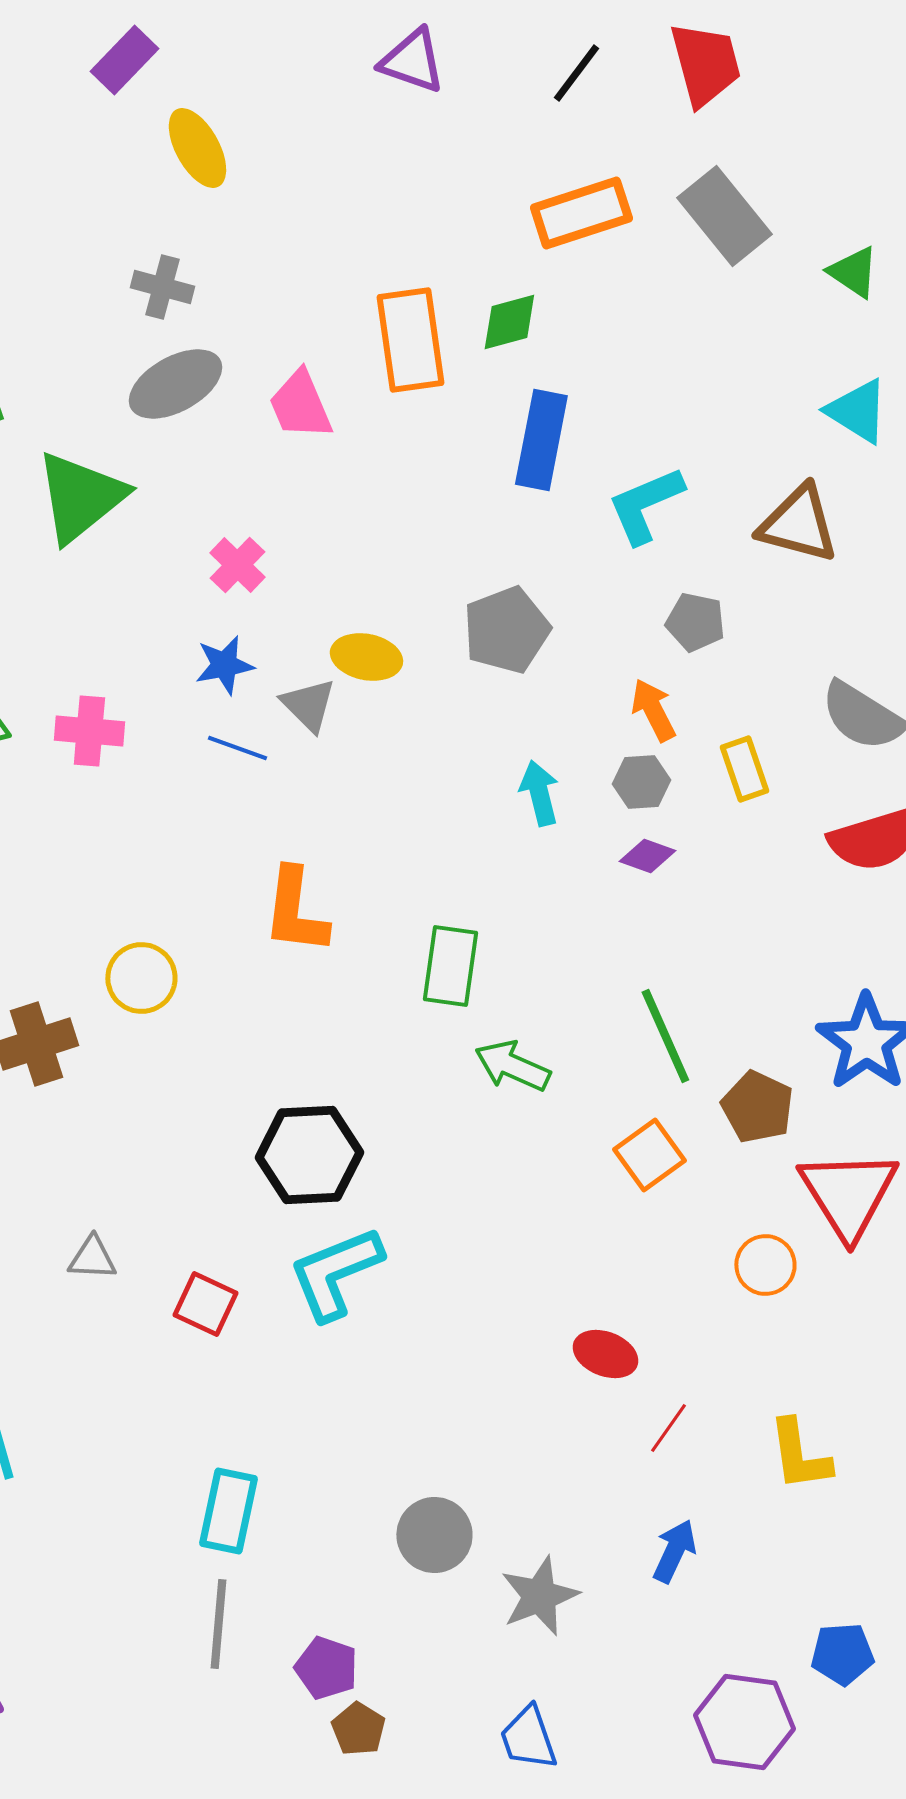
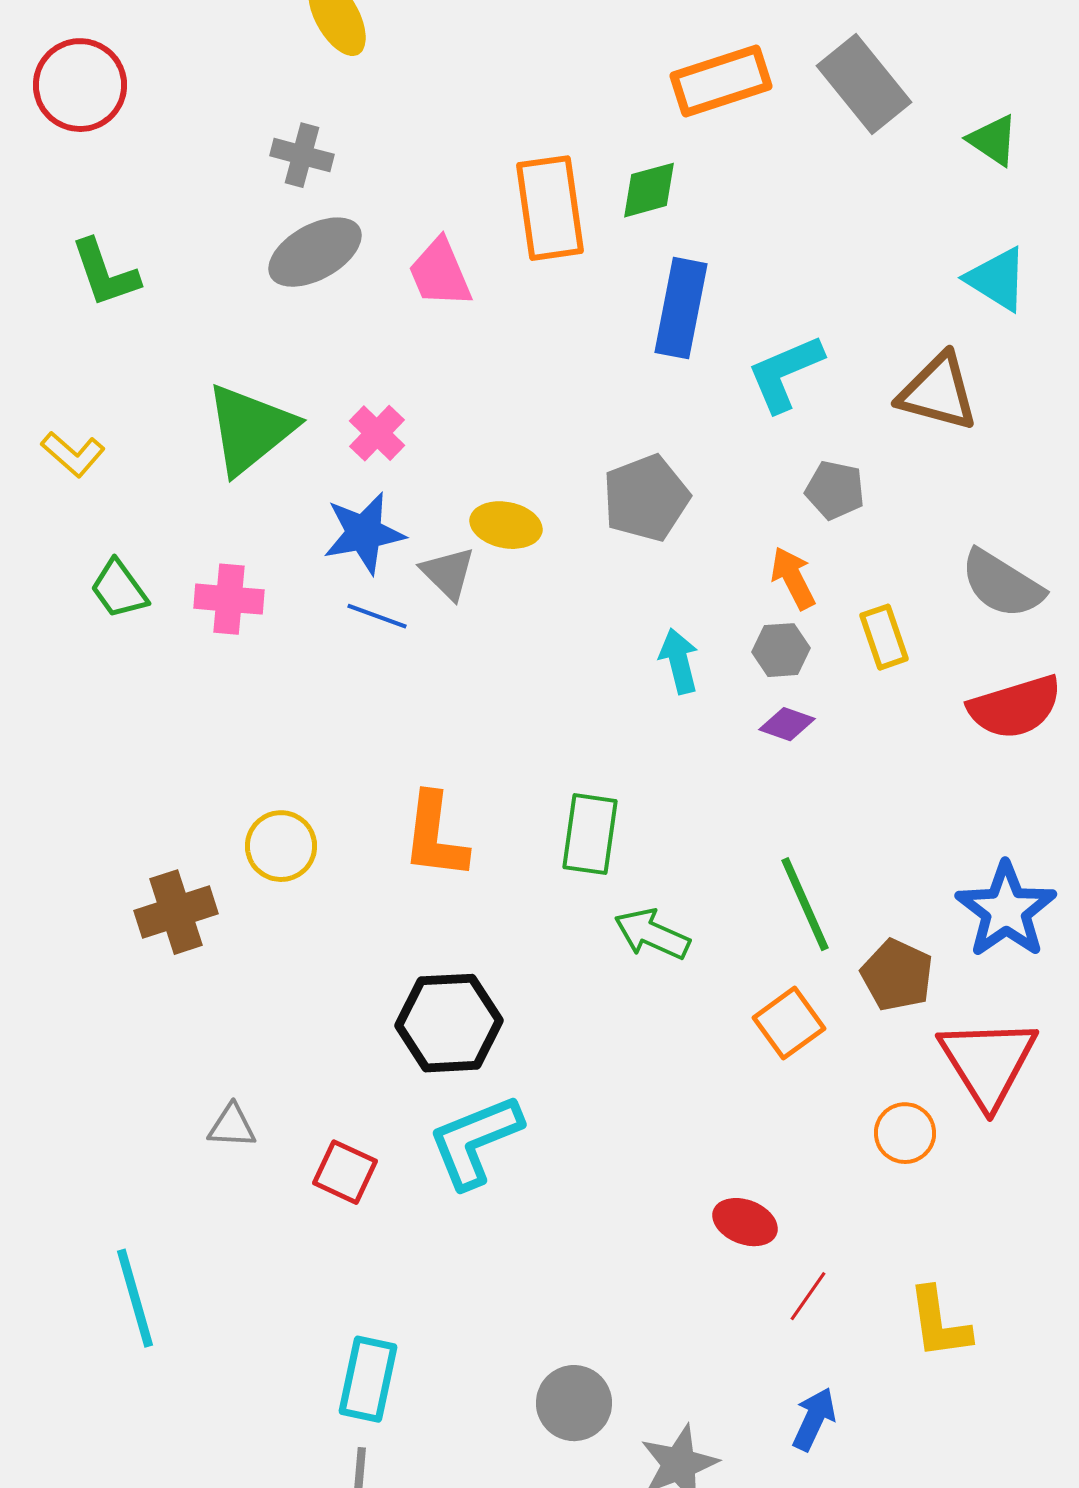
green triangle: (80, 497) -> (250, 429), moved
blue star: (224, 665) -> (364, 533), size x1.4
orange L-shape: (295, 911) -> (435, 836), moved

